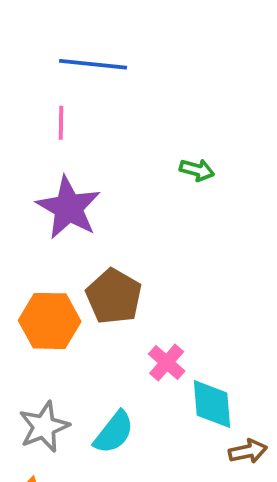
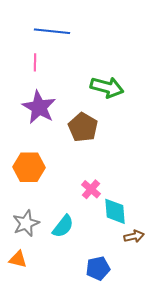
green arrow: (197, 170) -> (107, 87), size x1.8
brown pentagon: (114, 296) -> (83, 127), moved

